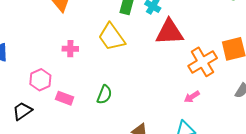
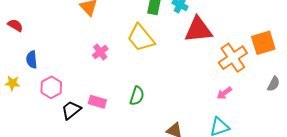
pink cross: (70, 49) -> (100, 52), turned -35
pink hexagon: (40, 80) -> (51, 87), moved
black trapezoid: (22, 111) -> (71, 110), moved

